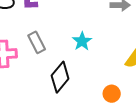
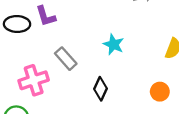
black diamond: (60, 77) -> (100, 89), size x0.7

